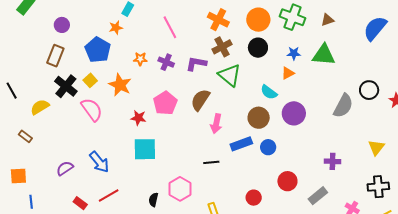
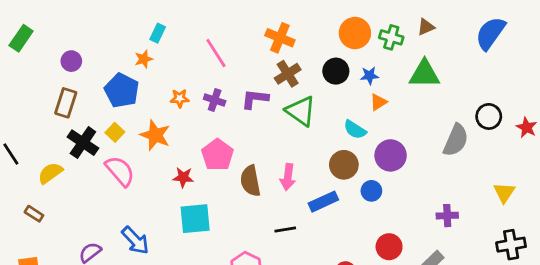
green cross: (293, 17) -> (391, 37), moved, size x0.7
orange circle: (258, 20) -> (355, 33), moved
blue star: (294, 53) -> (370, 76), moved
brown semicircle: (200, 100) -> (250, 181), moved, turned -40
blue circle: (268, 147) -> (371, 191), moved

